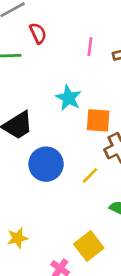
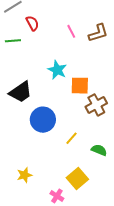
pink line: (90, 47) -> (71, 31), turned -32
yellow line: (90, 175) -> (71, 138), moved

